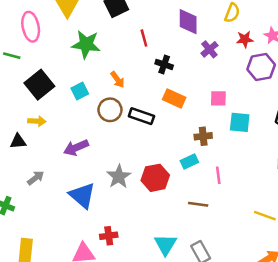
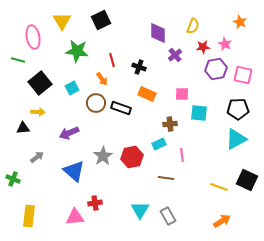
red line: (144, 38) -> (112, 60), moved

